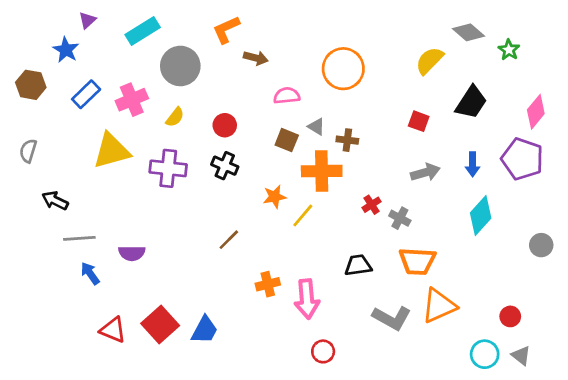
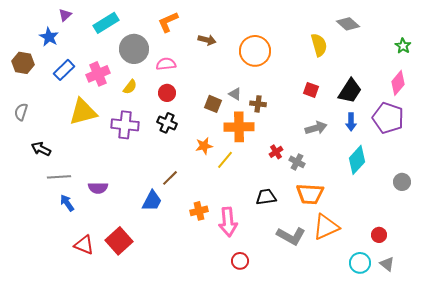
green star: (509, 50) -> (403, 46), moved
brown arrow: (256, 58) -> (207, 40), moved
yellow semicircle: (429, 61) -> (319, 45), turned 120
pink semicircle: (287, 96) -> (166, 64), moved
black trapezoid: (471, 102) -> (350, 91), moved
blue trapezoid: (205, 330) -> (152, 201), moved

